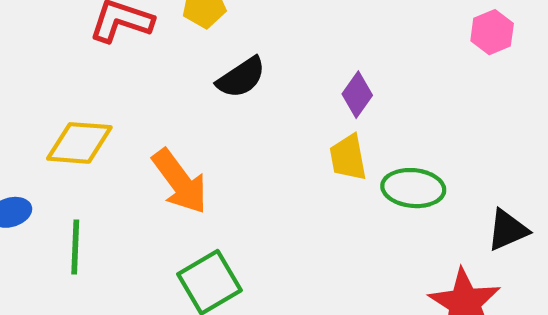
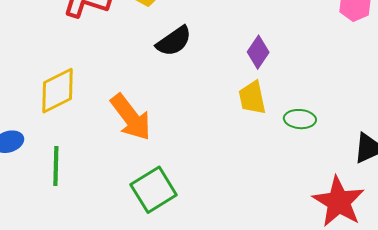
yellow diamond: (79, 143) -> (58, 91), turned -30
green ellipse: (413, 188) -> (300, 119), size x0.7

